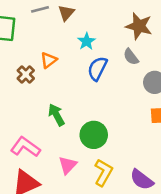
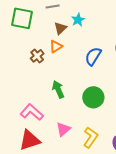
brown triangle: (66, 13) -> (60, 28), moved
cyan star: (86, 41) -> (78, 20), moved
green circle: (94, 135) -> (93, 97), moved

